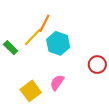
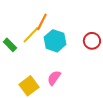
red circle: (97, 65) -> (92, 41), moved

